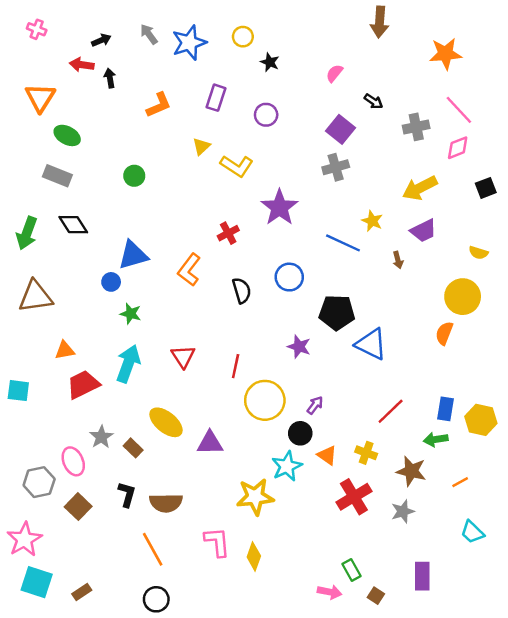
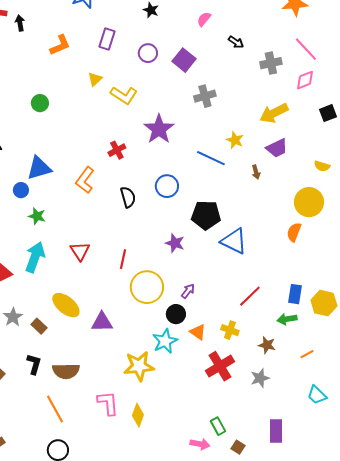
purple square: (341, 129) -> (184, 60), moved
brown star: (411, 471) -> (267, 345), size x0.7

